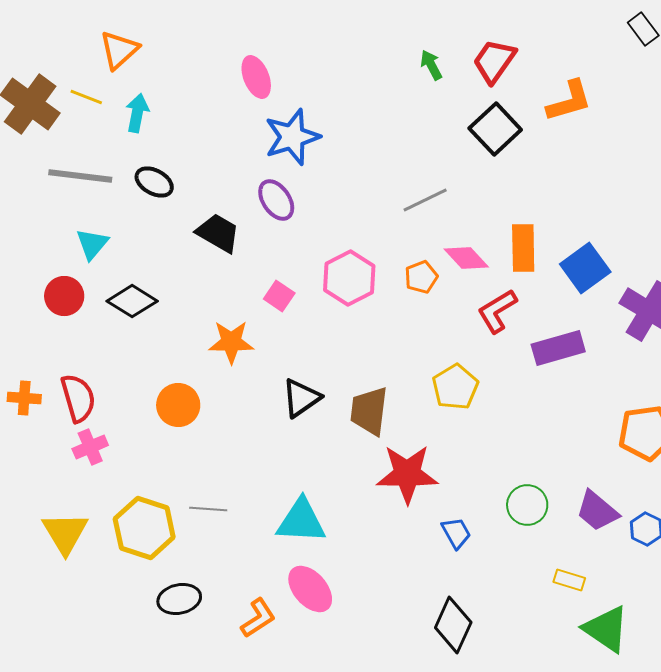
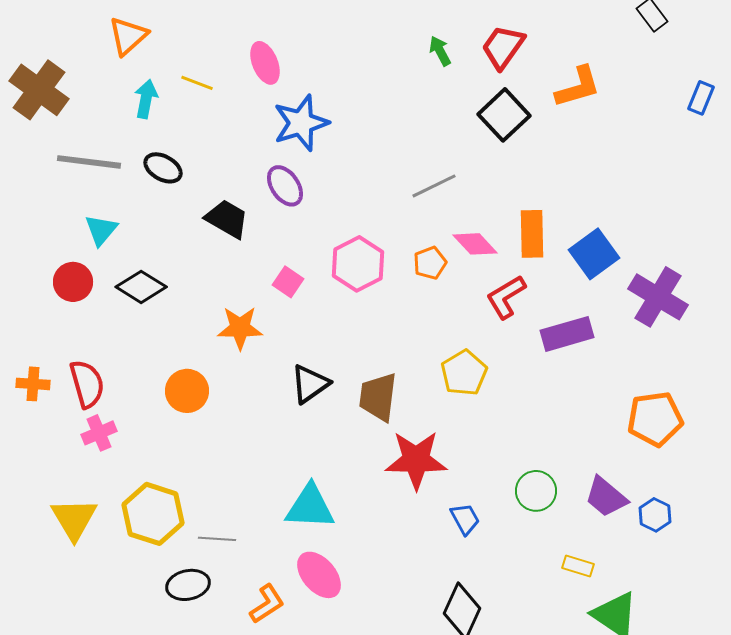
yellow line: (86, 97) -> (197, 83), moved
gray line: (208, 509) -> (217, 539), moved

